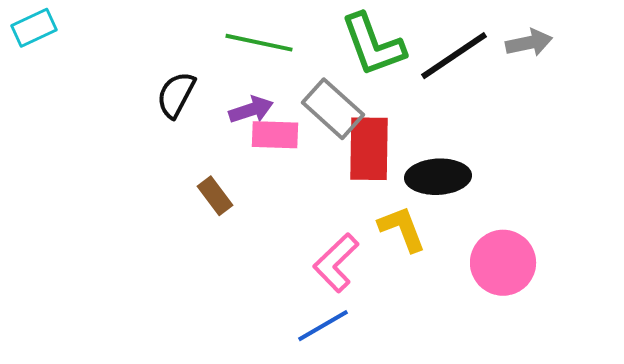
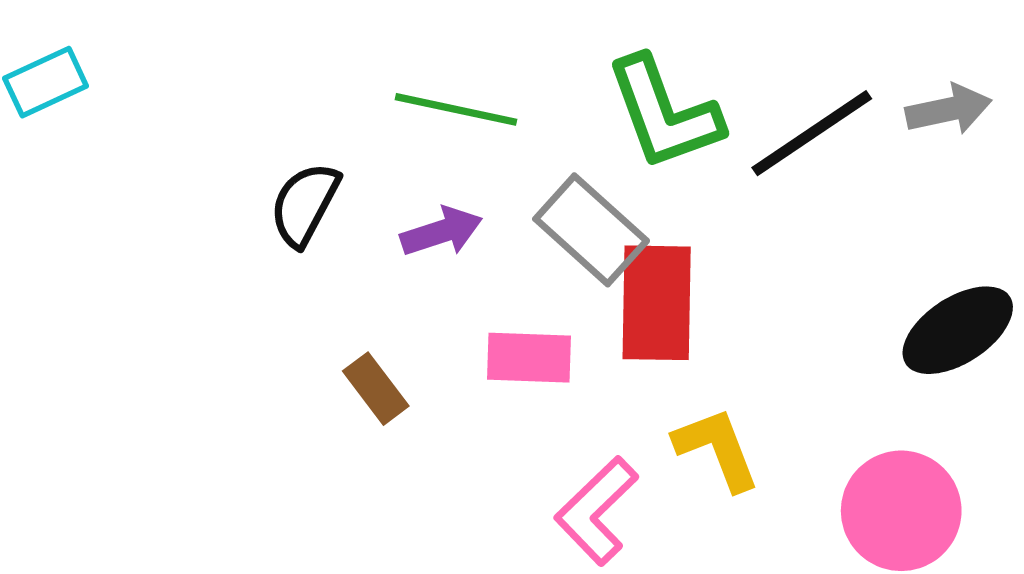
pink rectangle: (275, 135) -> (529, 358), moved
black ellipse: (438, 177) -> (958, 330), moved, turned -30

